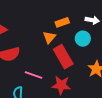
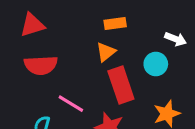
orange rectangle: (62, 22) -> (115, 23), moved

